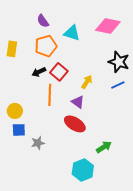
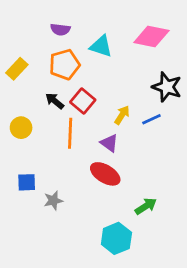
purple semicircle: (43, 21) -> (60, 29), turned -48
yellow rectangle: (12, 49) -> (17, 69), turned 35
black arrow: (39, 72) -> (55, 101), turned 64
blue line: (118, 85) -> (151, 119), moved
yellow circle: (15, 111) -> (21, 128), moved

